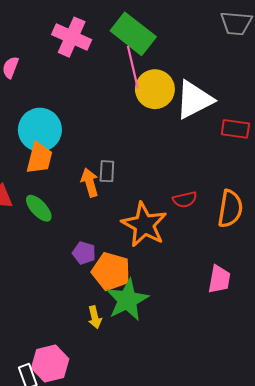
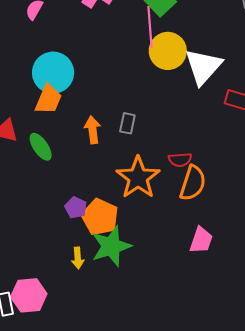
white triangle: (194, 100) -> (203, 67), turned -30
gray rectangle: (107, 171) -> (127, 123), moved
orange semicircle: (230, 209) -> (193, 183), moved
purple pentagon: (84, 253) -> (76, 208), moved

